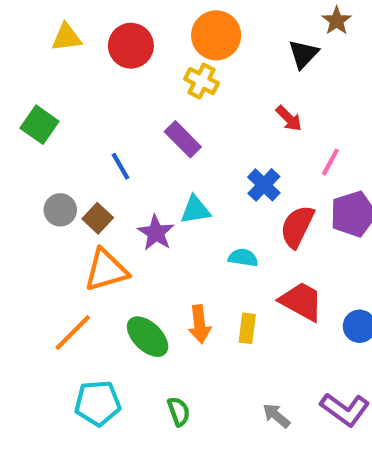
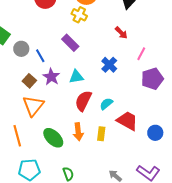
gray circle: (60, 210) -> (21, 49), moved
red semicircle: (297, 226) -> (83, 101), moved
purple star: (156, 233) -> (51, 77), moved
cyan semicircle: (243, 258) -> (106, 104), moved, turned -48
orange triangle: (106, 270) -> (33, 106), turned -35
orange line: (73, 332) -> (17, 136), turned -60

